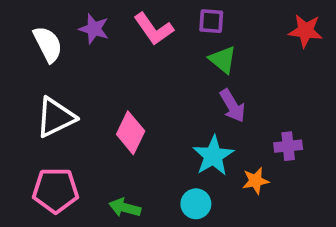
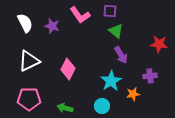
purple star: (94, 29) -> (52, 26), moved
red star: (305, 31) -> (159, 44), moved

